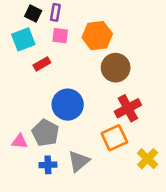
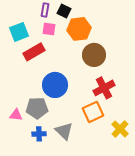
black square: (33, 14) -> (64, 11), moved
red rectangle: (42, 64) -> (34, 52), size x1.5
gray pentagon: (45, 133) -> (37, 108), turned -30
gray triangle: (79, 161) -> (64, 131), turned -36

